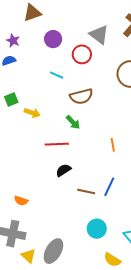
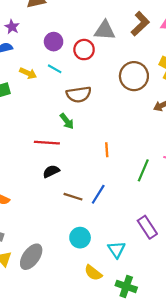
gray triangle: (99, 35) -> (105, 30), turned -40
purple circle: (53, 39) -> (54, 42), moved
yellow arrow: (32, 113) -> (28, 73), moved

